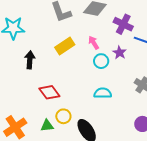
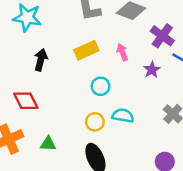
cyan circle: (101, 61) -> (101, 86), moved
red diamond: (49, 92) -> (26, 101), moved
yellow circle: (63, 116) -> (95, 122), moved

